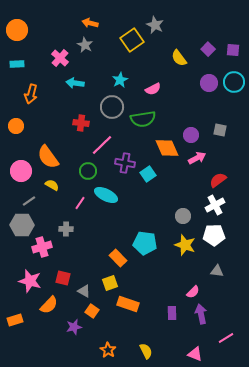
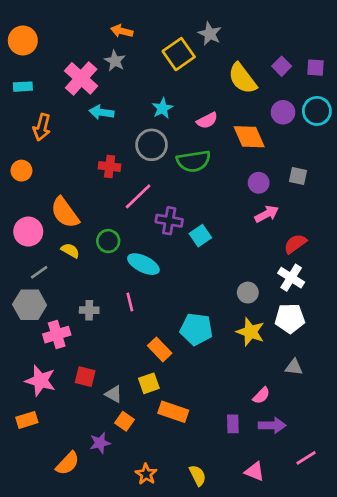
pink cross: (60, 58) -> (81, 78), size x1.4
yellow semicircle: (179, 58) -> (242, 78), size x1.4
orange diamond: (167, 148) -> (249, 137), moved
green circle: (88, 171) -> (108, 241), moved
pink line: (80, 203) -> (130, 302), moved, turned -48
white cross: (215, 205) -> (291, 278), turned -30
orange semicircle: (49, 305) -> (68, 463), moved
purple arrow: (201, 314) -> (272, 425), turned 102
orange rectangle: (15, 320) -> (27, 420), moved
pink triangle: (195, 354) -> (255, 471), moved

